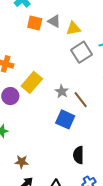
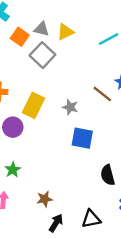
orange square: (35, 23) -> (20, 37), turned 35
gray square: (82, 52) -> (42, 55), moved
brown line: (81, 100) -> (102, 94), moved

